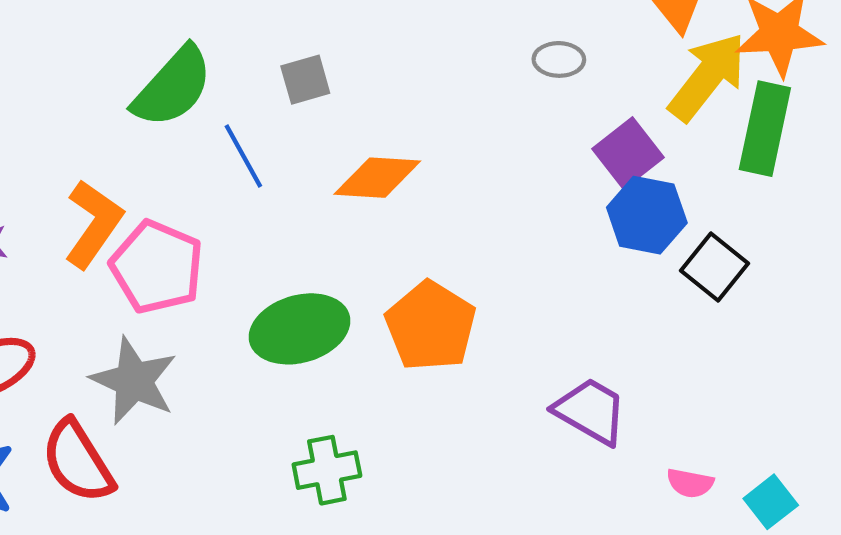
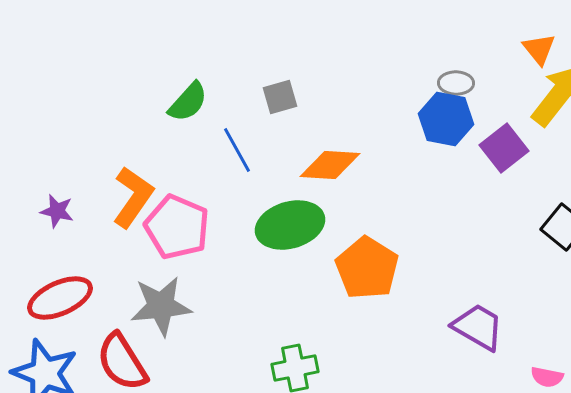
green semicircle: (173, 87) -> (188, 102), size x0.7
blue hexagon: (647, 215) -> (446, 119), moved
green ellipse: (300, 329) -> (290, 225), moved
gray star: (134, 381) -> (161, 306), turned -30

